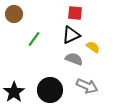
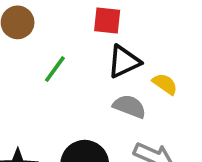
red square: (75, 13) -> (107, 21), moved

